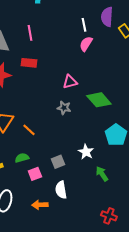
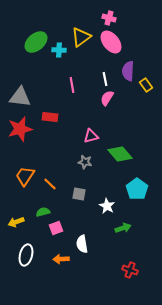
pink line: (30, 33) -> (72, 85), moved
gray square: (58, 162) -> (79, 194), moved, turned 32
green arrow: (102, 174) -> (123, 228), turned 105

